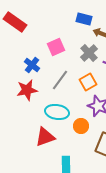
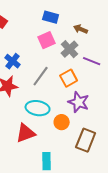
blue rectangle: (84, 19) -> (51, 17), moved
pink square: (56, 47) -> (47, 40), moved

